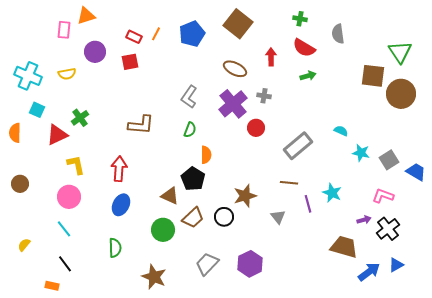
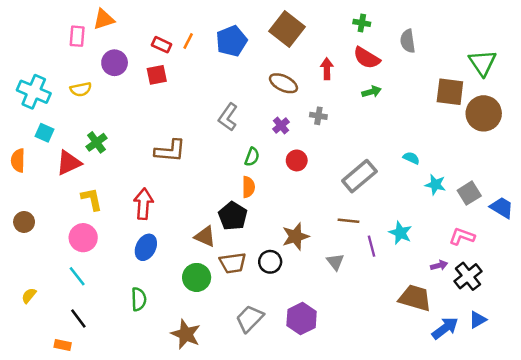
purple cross: (233, 104) -> (281, 125), size x0.5
red circle: (256, 128) -> (297, 160), moved
green semicircle: (190, 130) -> (252, 157), moved
brown trapezoid: (193, 218) -> (233, 263), turned 35

